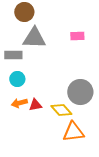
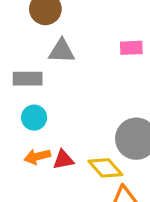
gray triangle: (34, 38) -> (62, 51), size x0.7

